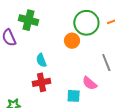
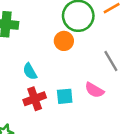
cyan square: (74, 96) -> (65, 96), moved

